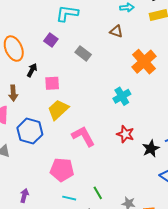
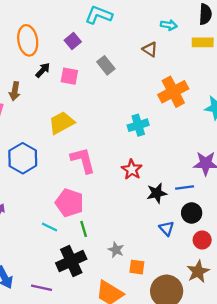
pink square: (52, 83) -> (69, 76), moved
blue hexagon: (30, 131) -> (23, 158), moved
pink pentagon: (62, 170) -> (69, 203), moved

